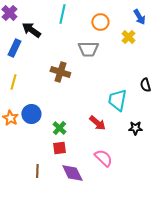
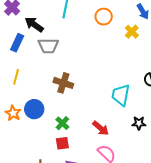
gray trapezoid: (88, 49) -> (48, 46), moved
brown cross: (60, 72) -> (63, 83), moved
red arrow: (97, 123) -> (101, 128), moved

